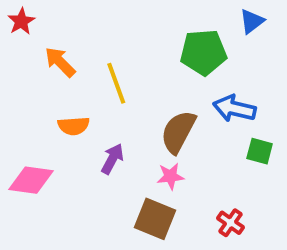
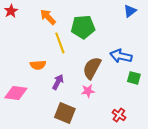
green pentagon: (203, 52) -> (83, 27), moved
orange arrow: (60, 62) -> (48, 17), moved
brown square: (155, 219) -> (65, 113), moved

